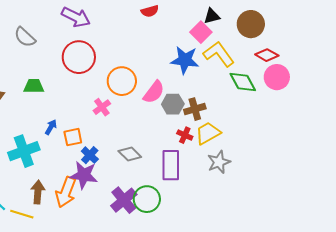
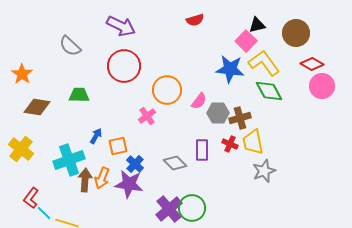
green diamond: (243, 82) -> (269, 91), moved
pink semicircle: (154, 92) -> (199, 101), size x0.7
yellow trapezoid: (208, 133) -> (253, 142), turned -72
purple rectangle: (171, 165) -> (202, 150), moved, size x0.7
brown arrow: (38, 192) -> (85, 180), moved
orange arrow: (66, 192) -> (102, 178), moved, size x0.7

